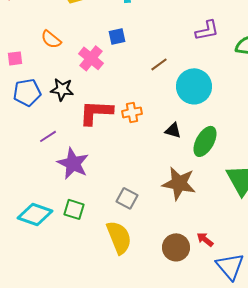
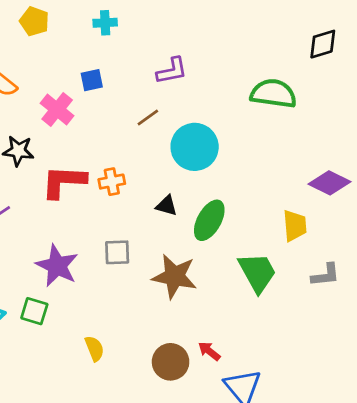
purple L-shape: (207, 30) -> (172, 71), moved
purple star: (73, 163) -> (57, 266), moved
gray square: (127, 198) -> (117, 252), moved, turned -30
yellow semicircle: (119, 237) -> (94, 348), size x0.6

